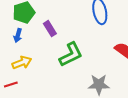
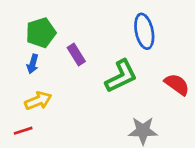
green L-shape: (71, 55) -> (121, 76), moved

